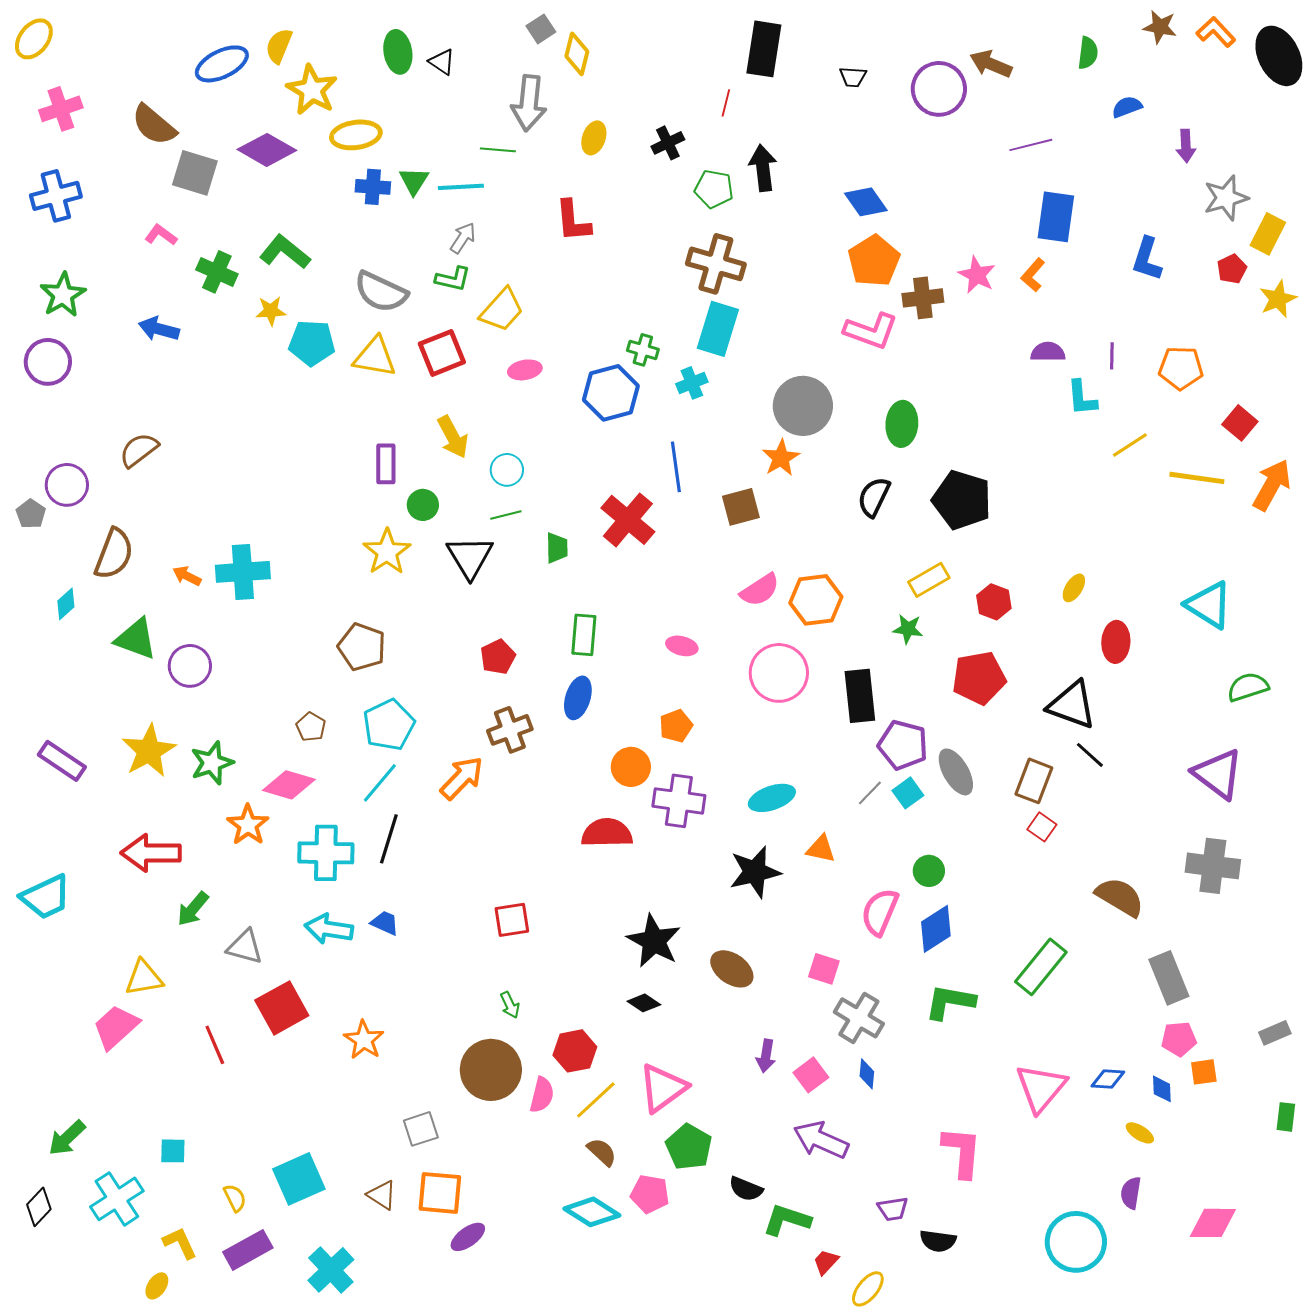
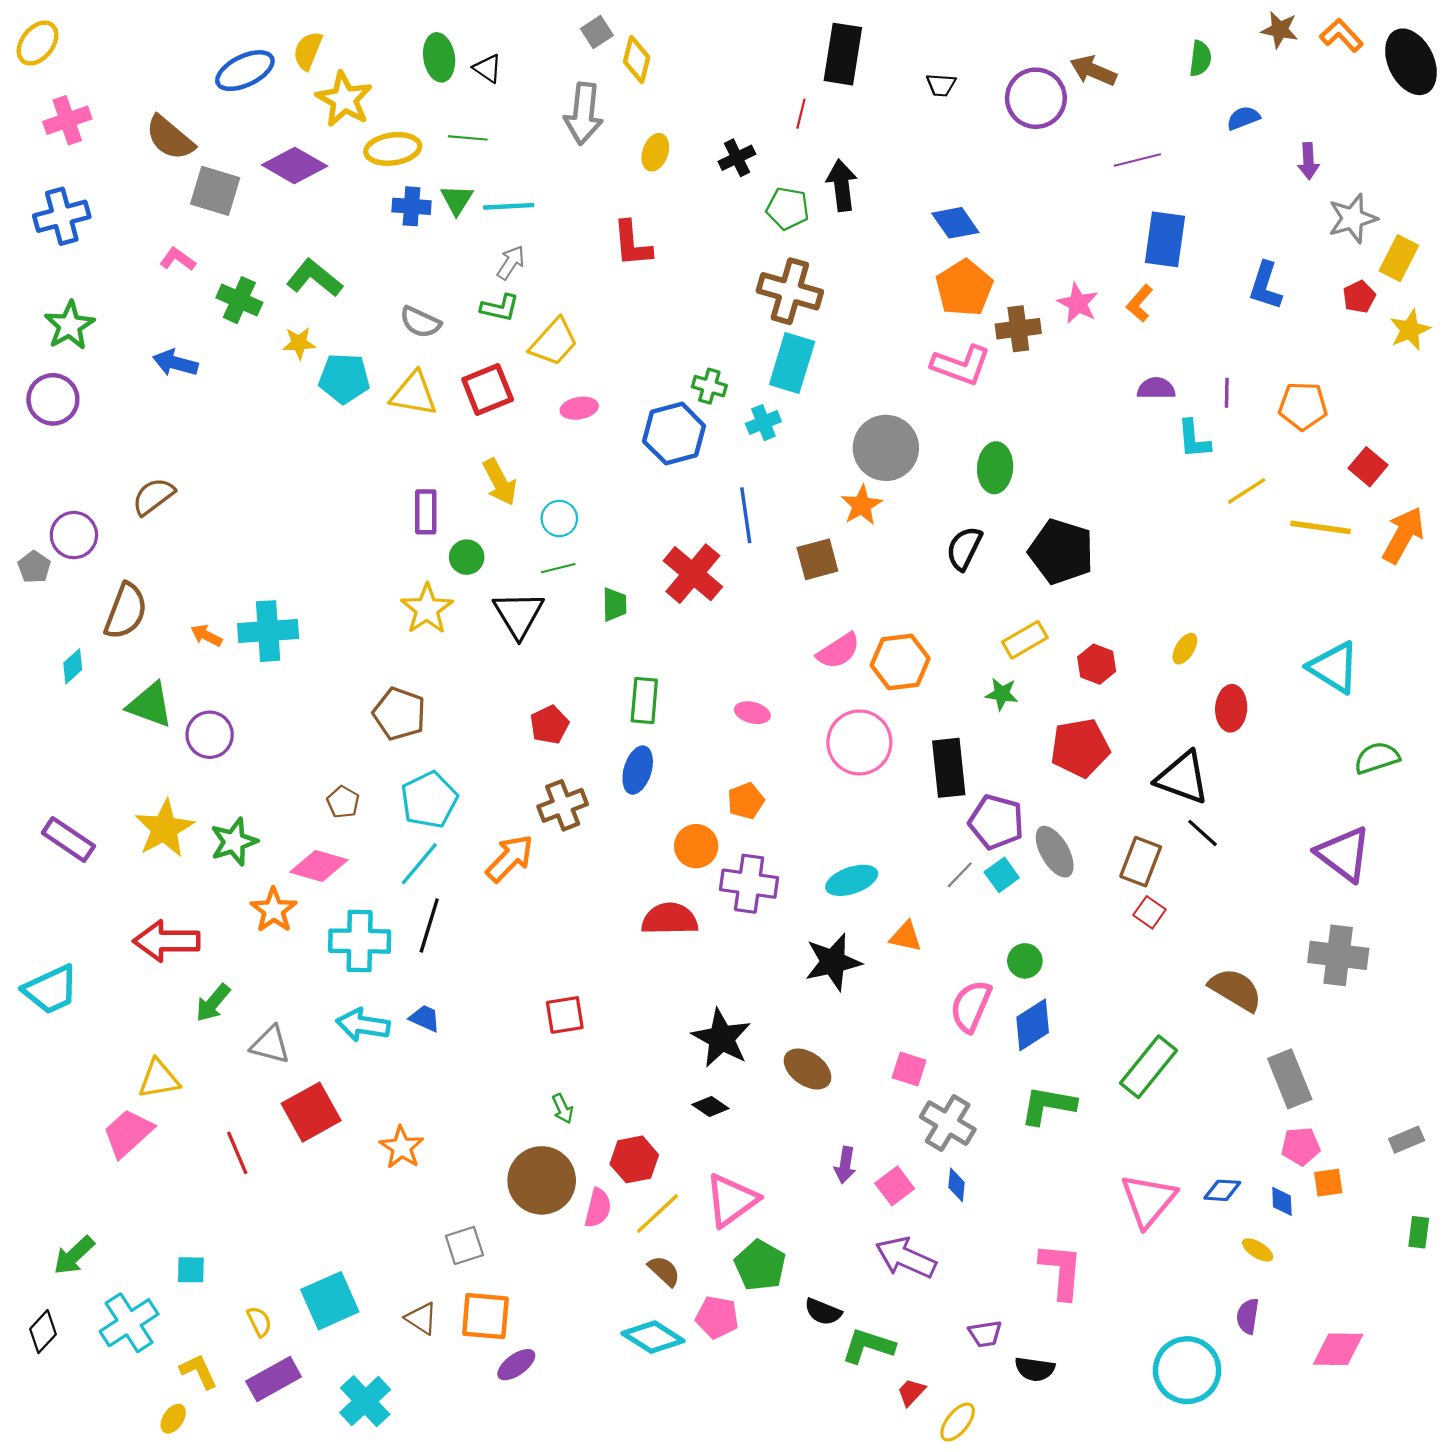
green line: (498, 150) -> (468, 138), moved
gray semicircle: (381, 292) -> (420, 322), size x0.7

